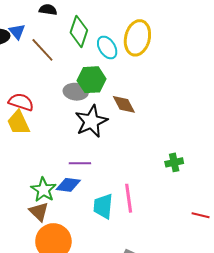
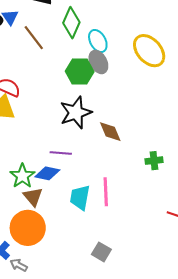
yellow ellipse: (137, 38) -> (149, 51), moved, turned -60
gray ellipse: (76, 92) -> (98, 62), moved, turned 50
brown diamond: (124, 104) -> (110, 132), moved
brown triangle: (39, 212) -> (33, 197), moved

